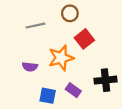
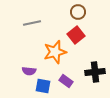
brown circle: (70, 13) -> (78, 12), moved
purple semicircle: (30, 67) -> (29, 71), moved

